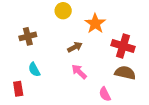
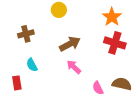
orange star: (95, 24) -> (112, 17), moved
brown arrow: (75, 47) -> (70, 44), size x1.5
brown semicircle: (125, 73) -> (122, 84), moved

